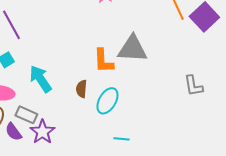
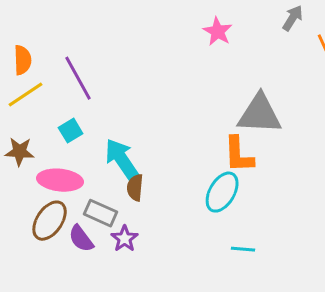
orange L-shape: (103, 61) -> (239, 155), moved
brown semicircle: (81, 89) -> (135, 188), moved
purple star: (42, 132) -> (125, 239), size x0.7

